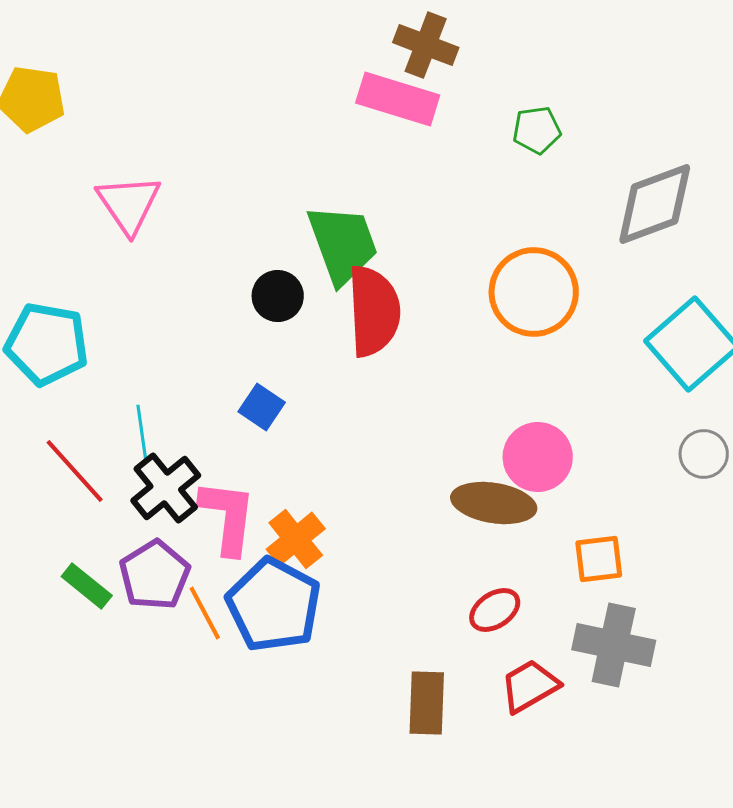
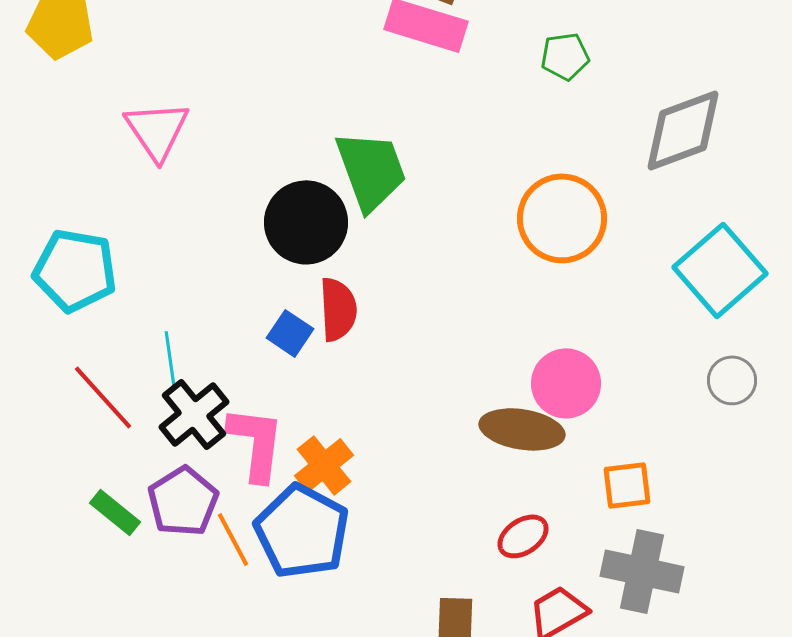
black circle: (278, 296) -> (306, 222), size x1.6
red semicircle: (374, 311) -> (338, 309), moved, size x0.7

